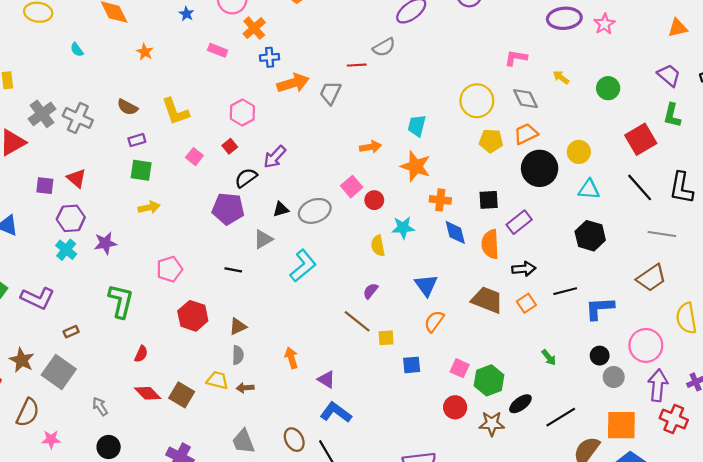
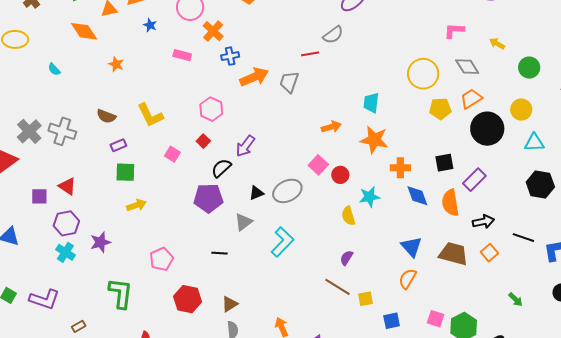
green circle: (608, 88) -> (529, 68), moved
blue triangle: (426, 285) -> (411, 247), moved
black line: (565, 291) -> (523, 238), turned 40

